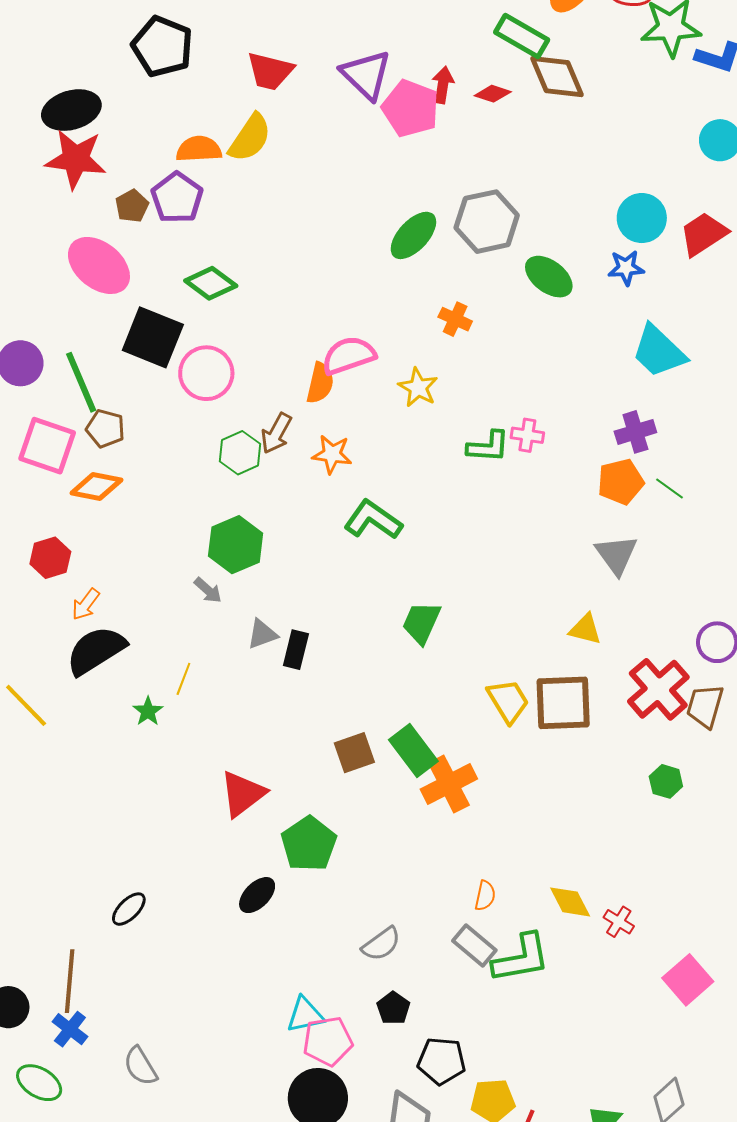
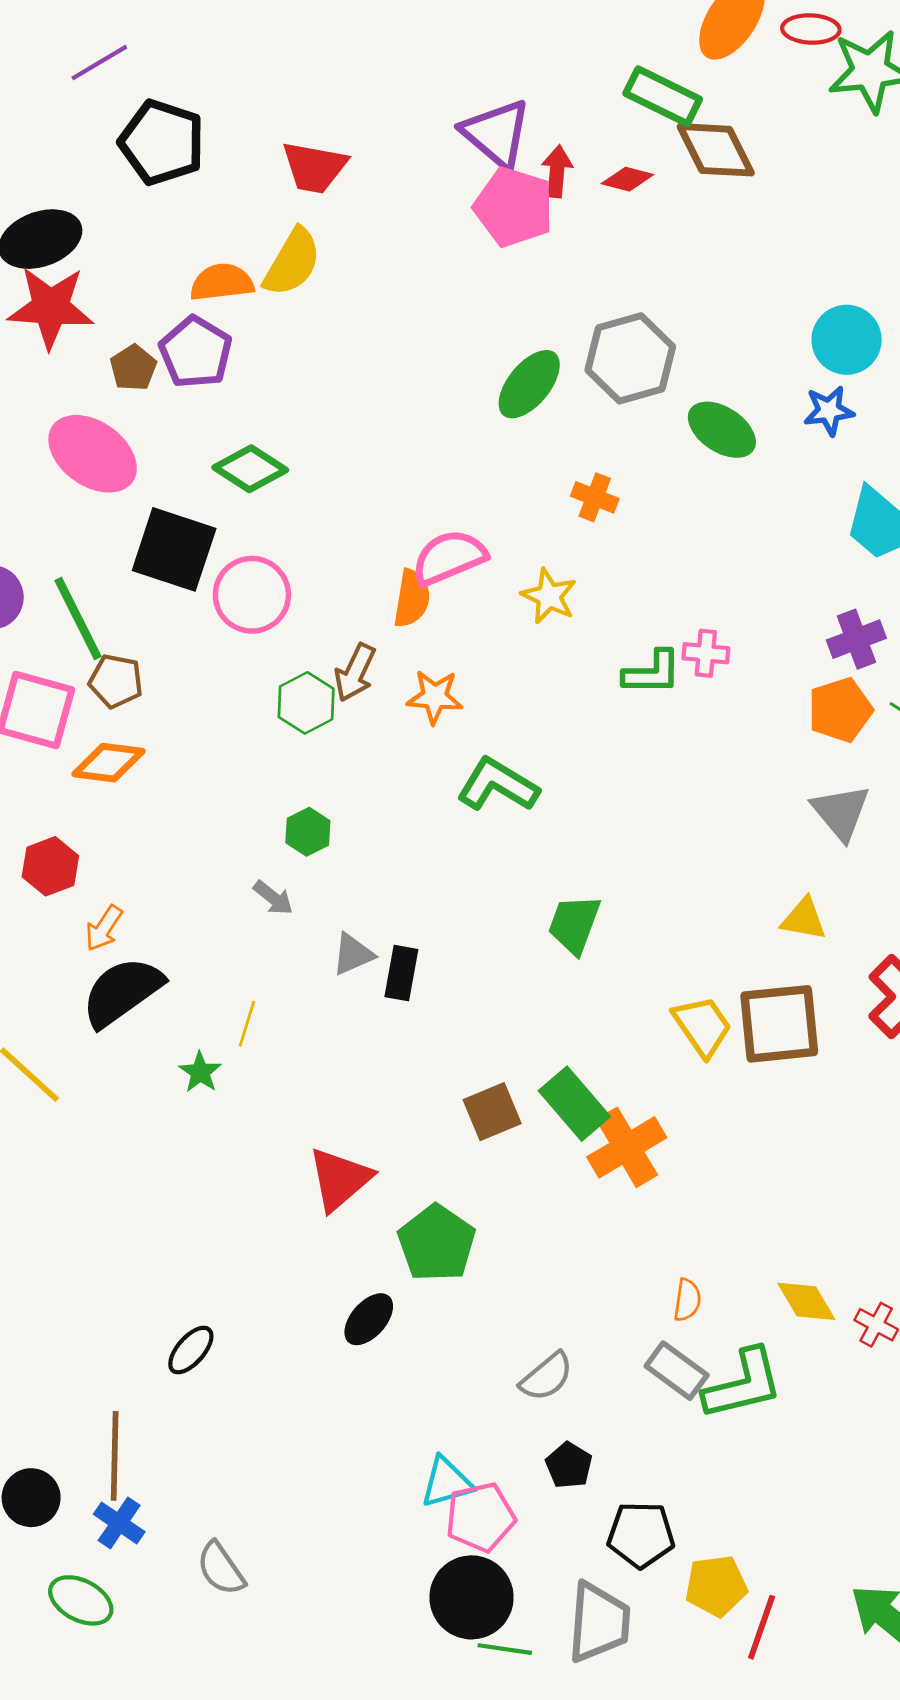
purple triangle: (366, 75) -> (496, 134), moved
green hexagon: (236, 545) -> (308, 832), size x0.6

